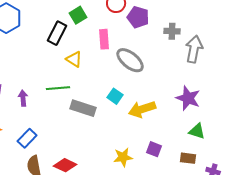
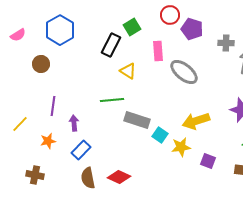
cyan square: (115, 96) -> (160, 135), moved
purple arrow: (23, 98) -> (74, 123), moved
yellow star: (123, 157) -> (181, 147), moved

